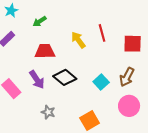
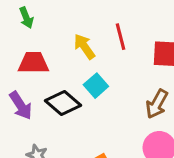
green arrow: (40, 21) -> (26, 18), turned -80
cyan square: (101, 82) -> (96, 86), moved

